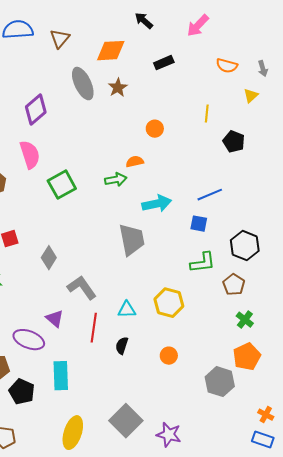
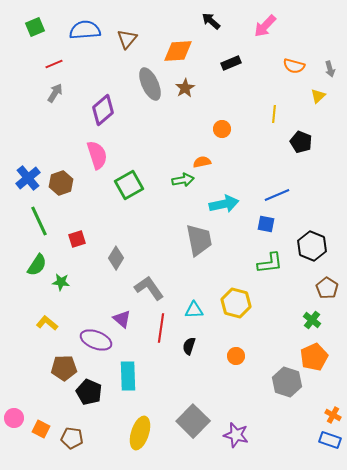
brown pentagon: (234, 285) -> (327, 288), moved

